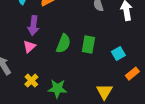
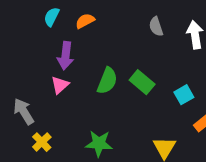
green rectangle: (88, 45) -> (142, 82), turned -60
yellow cross: (31, 81) -> (42, 142), moved

